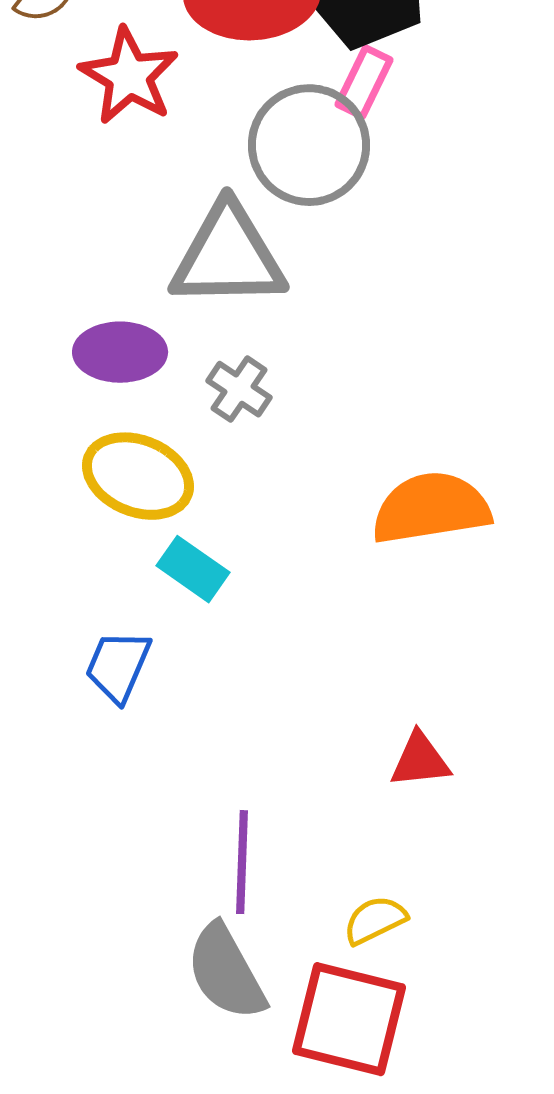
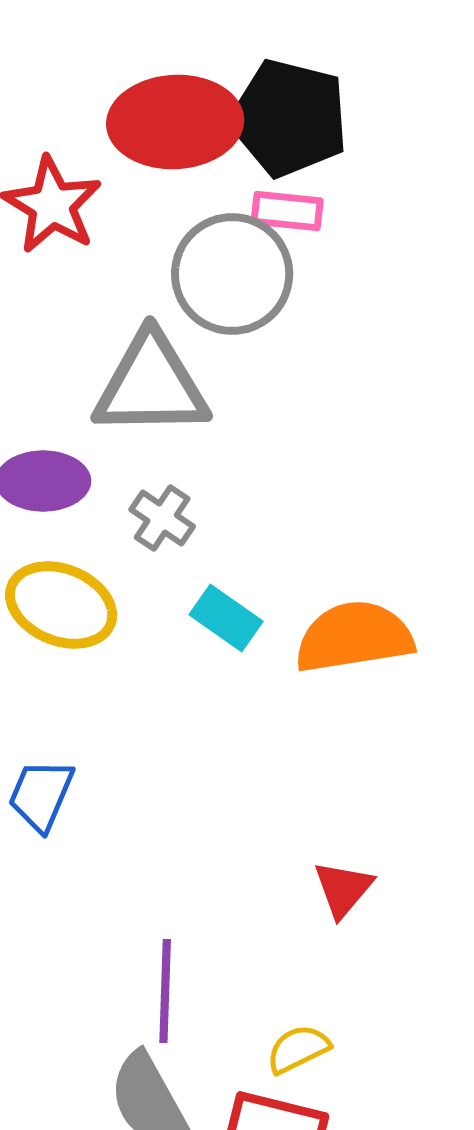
pink rectangle: (364, 82) -> (287, 211), turned 70
cyan rectangle: (193, 569) -> (226, 618), moved
red triangle: (420, 760) -> (343, 889), turned -44

